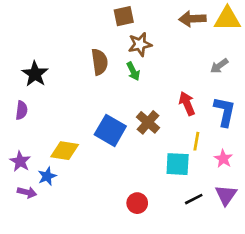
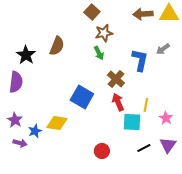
brown square: (124, 16) -> (92, 12), turned -35
brown semicircle: (100, 62) -> (57, 46), moved, turned 30
red arrow: (187, 104) -> (118, 102), moved
purple semicircle: (22, 110) -> (16, 82), size x1.5
blue L-shape: (225, 112) -> (140, 60), moved
brown cross: (148, 122) -> (116, 79), moved
yellow diamond: (65, 151) -> (57, 123), moved

